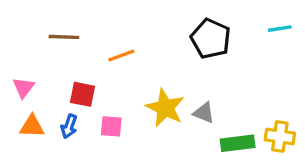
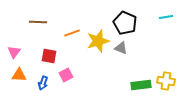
yellow star: (165, 108) -> (98, 41), moved, turned 30
gray triangle: (204, 113) -> (121, 48), moved
blue arrow: (69, 126) -> (43, 83), moved
pink square: (111, 126) -> (66, 75), turned -32

